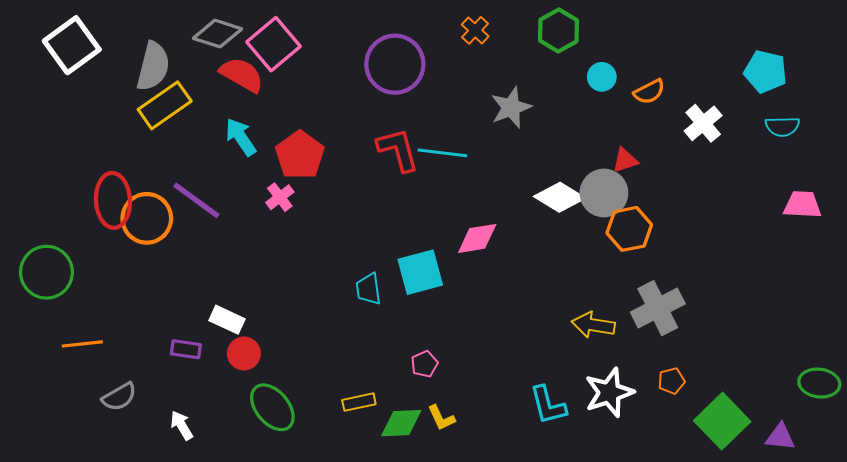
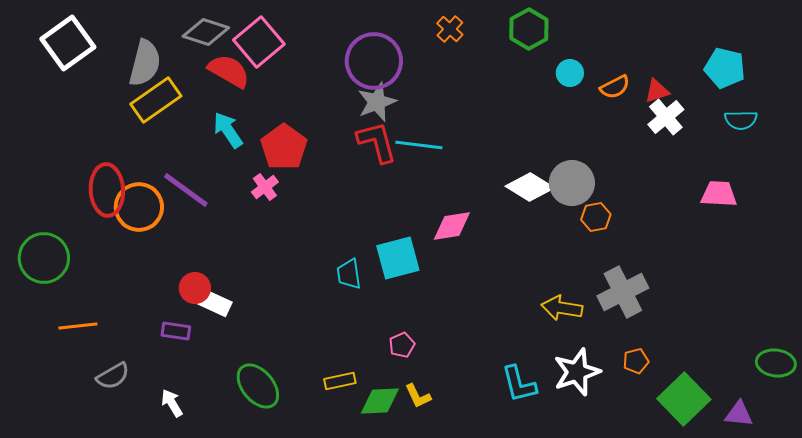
gray star: (511, 107) -> (377, 102), moved
red triangle: (625, 160) -> (657, 91), moved
pink trapezoid: (802, 205) -> (719, 194), moved
orange hexagon: (629, 229) -> (596, 217), size x0.7
red circle: (244, 353) -> (195, 288), moved

